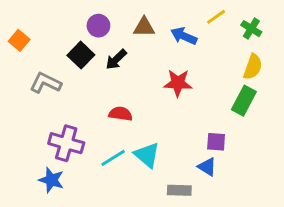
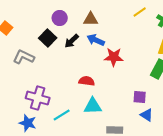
blue arrow: (184, 36) -> (96, 40), moved
red semicircle: (121, 114) -> (87, 81), moved
cyan triangle: (147, 155) -> (93, 106), turned -42
cyan line: (113, 158) -> (62, 115), moved
blue triangle: (207, 167) -> (147, 115), moved

